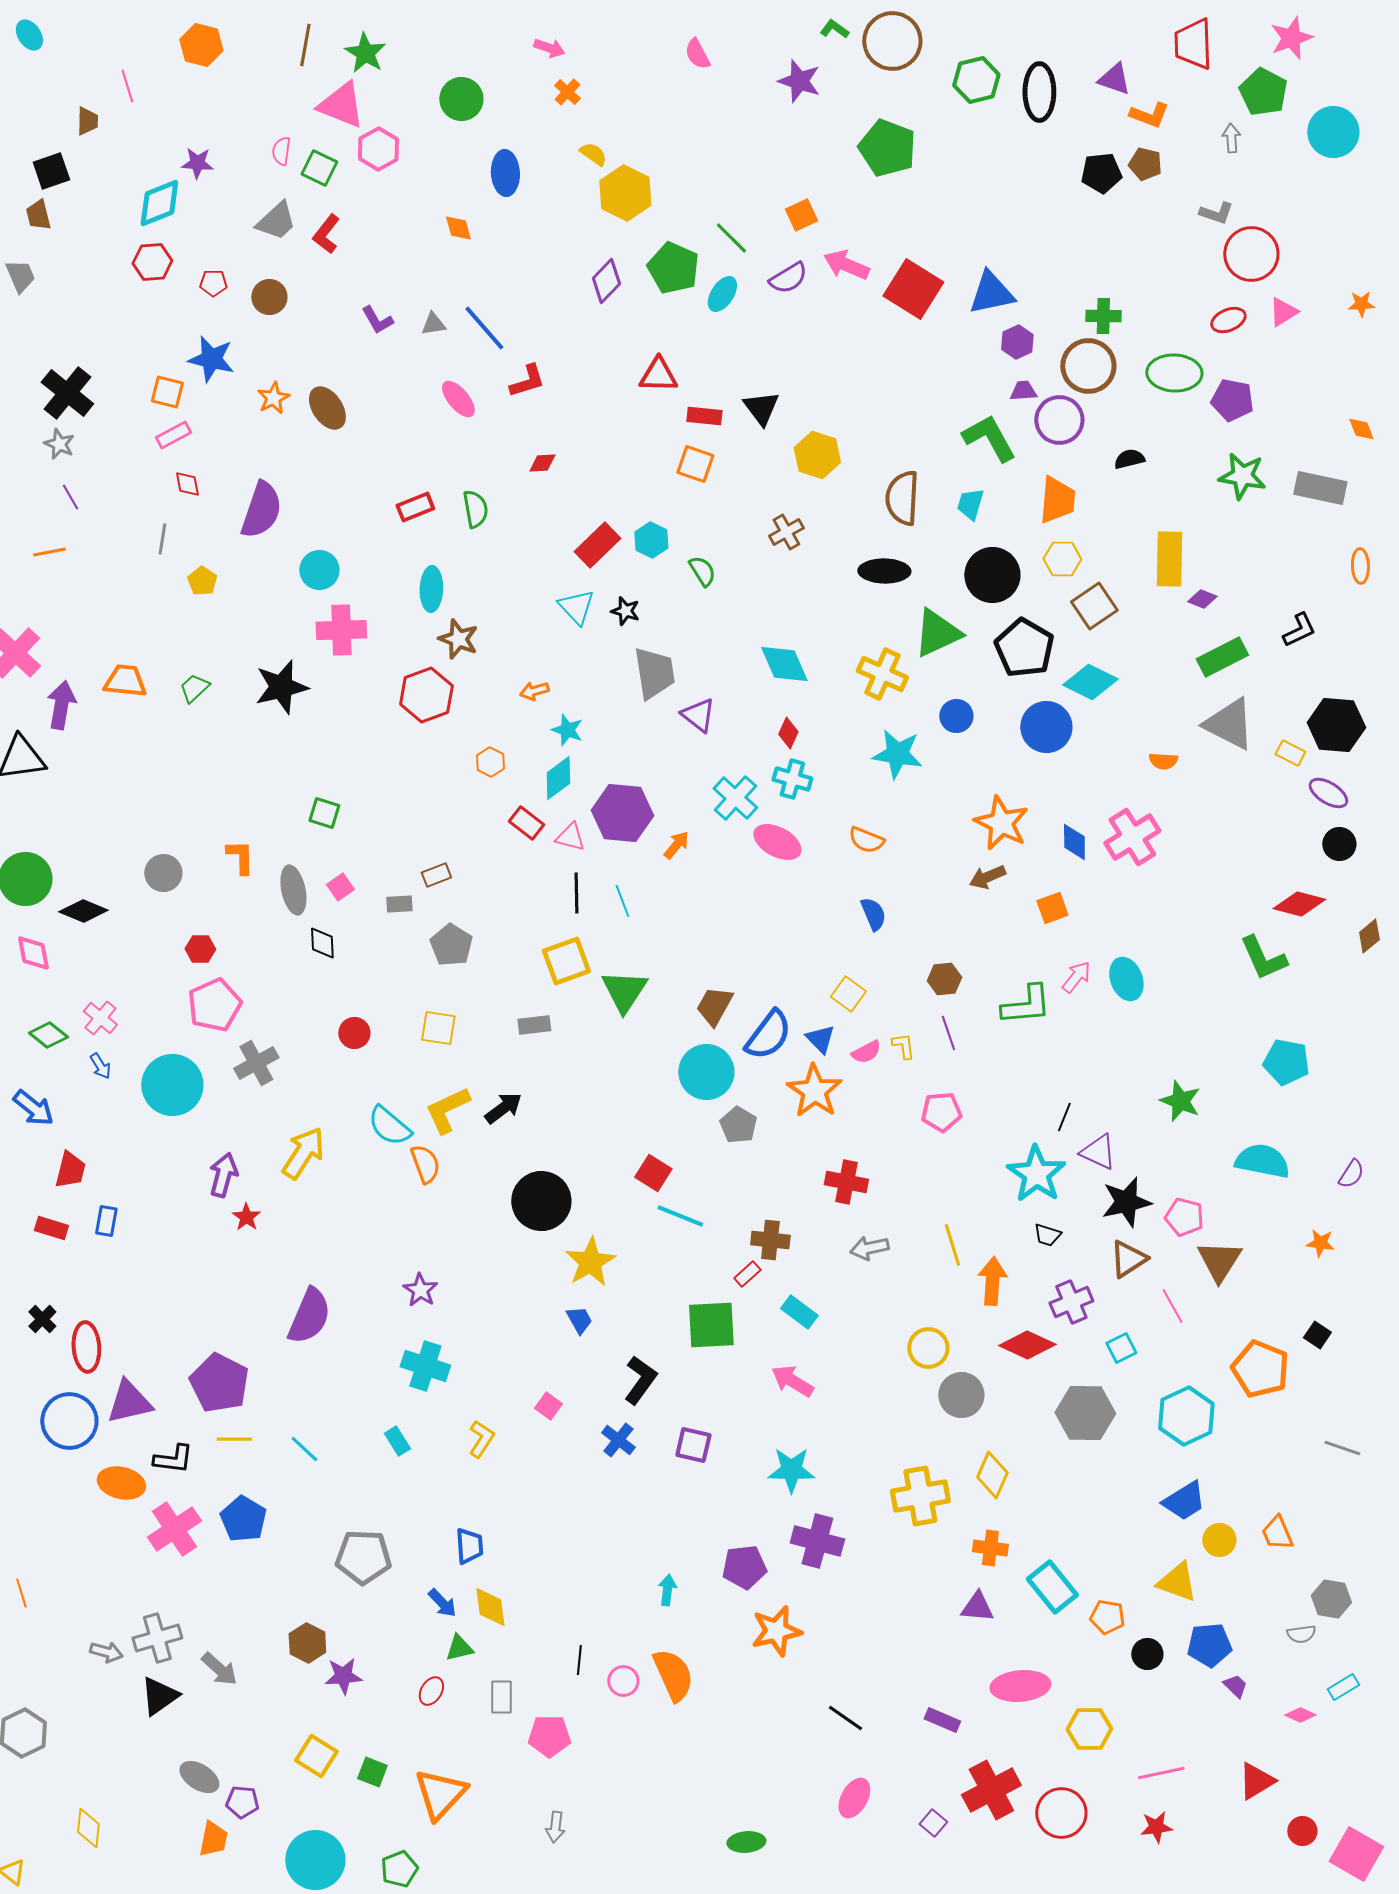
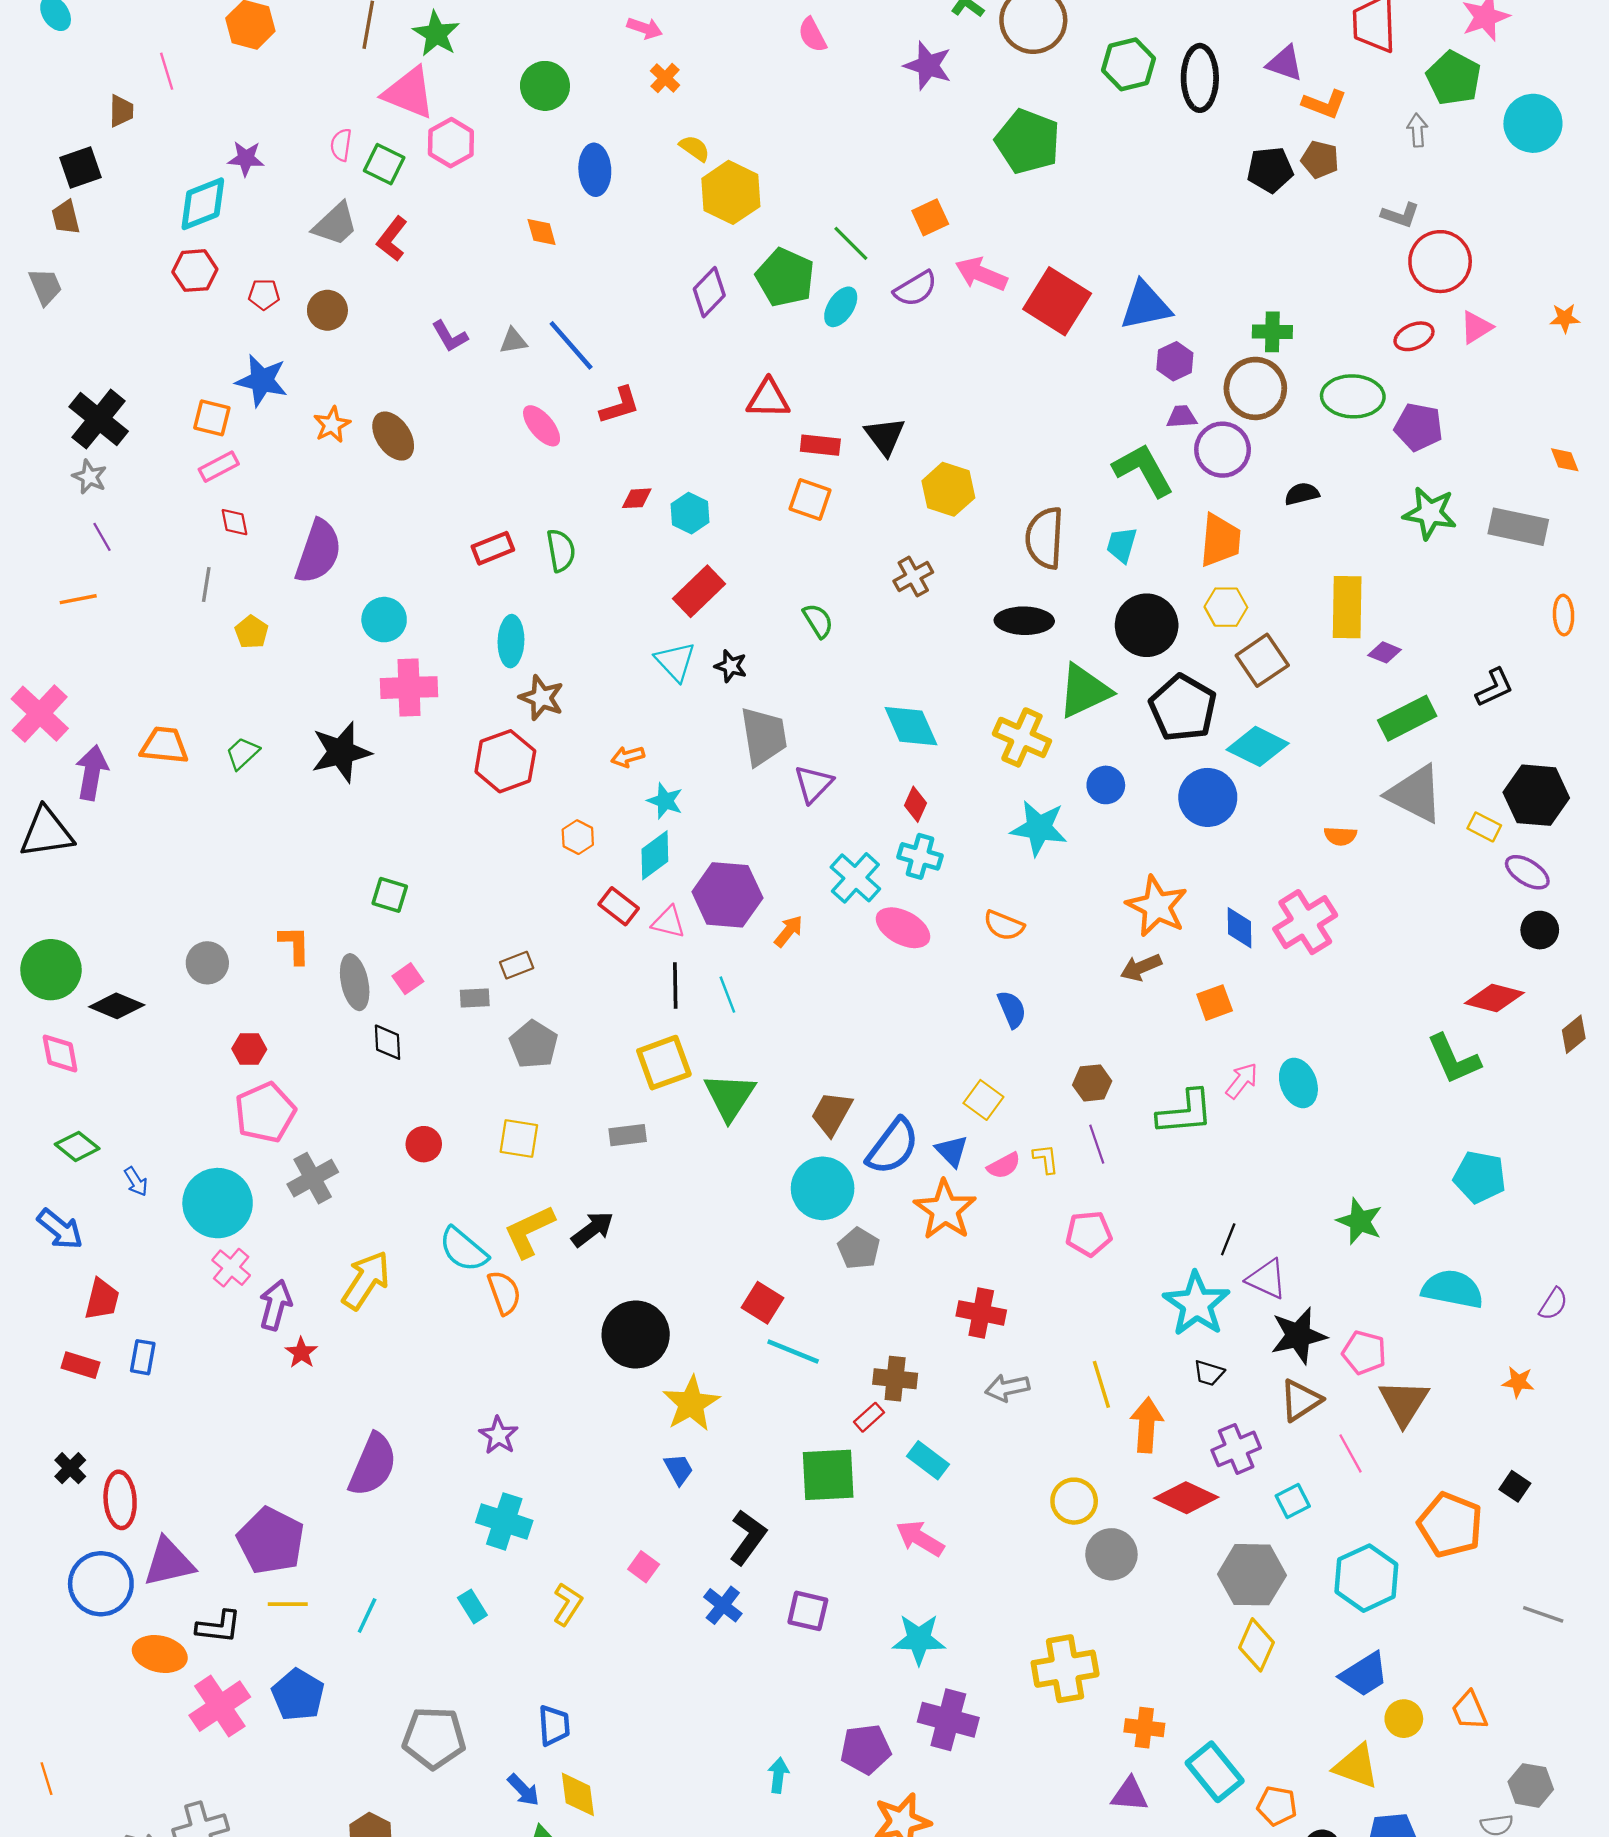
cyan hexagon: (651, 540) -> (690, 513), moved
purple triangle: (698, 715) -> (813, 784), turned 36
pink cross: (100, 1018) -> (231, 1268), moved
cyan line: (304, 1449) -> (367, 1615), turned 72
yellow diamond: (992, 1475) -> (1256, 1645), moved

